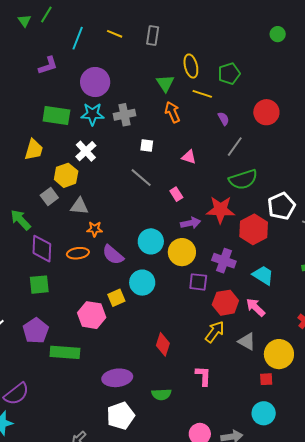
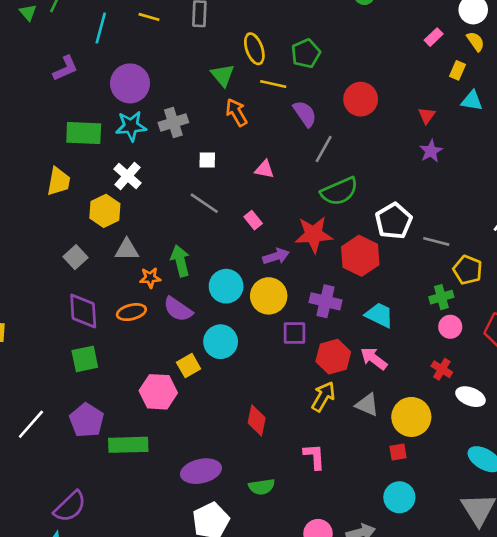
purple semicircle: (224, 119) -> (305, 114), size x1.5
gray square: (49, 196) -> (75, 257), moved
green arrow: (21, 220) -> (180, 261), moved, turned 35

